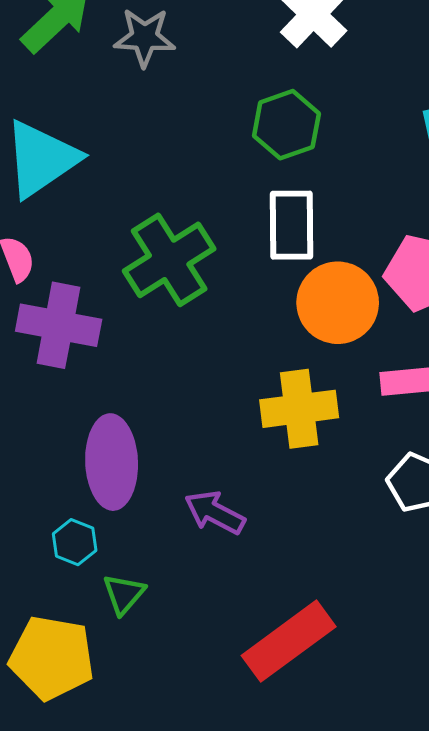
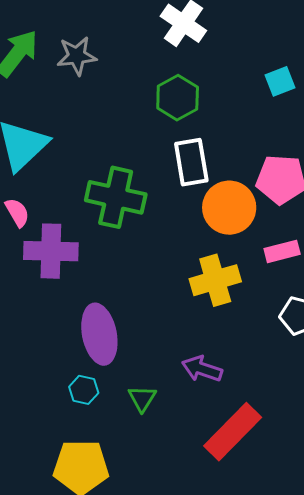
green cross: (169, 260) -> (116, 197), turned -36
purple arrow: (215, 513) -> (202, 369), moved
green triangle: (124, 594) -> (142, 398), moved

